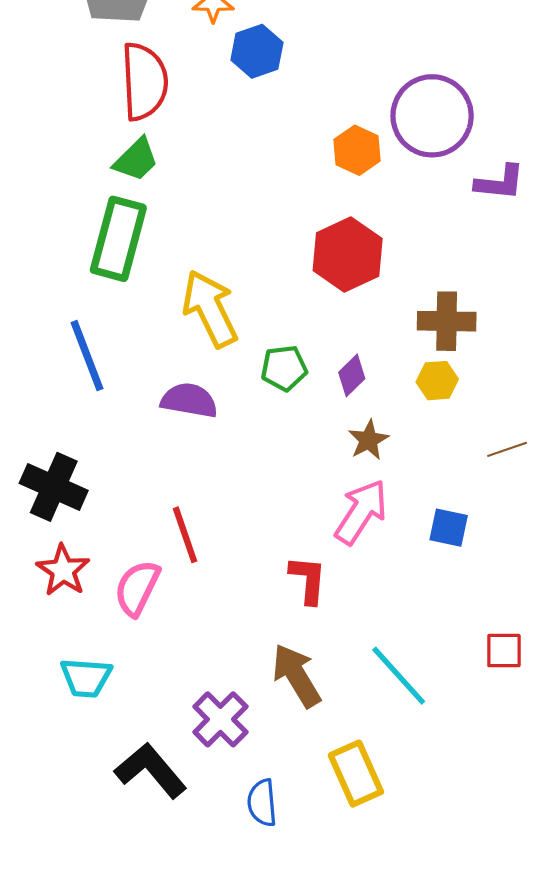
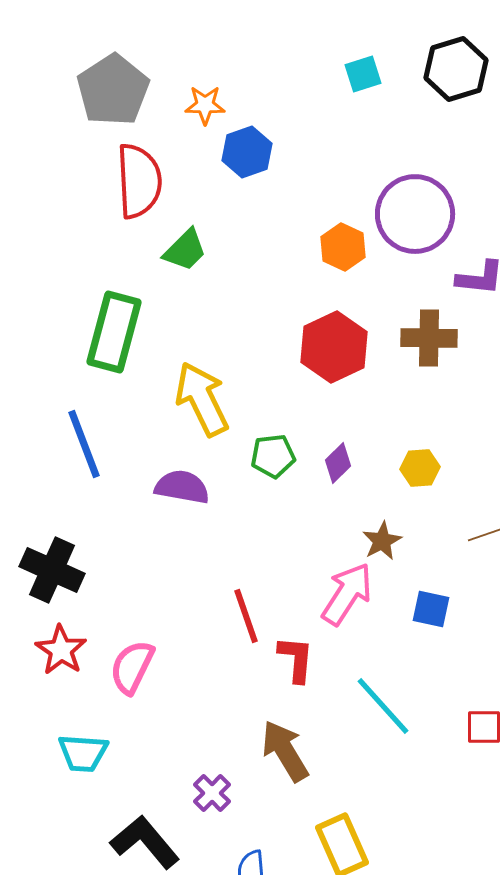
green trapezoid: (136, 160) -> (185, 250), moved
brown cross: (447, 321) -> (429, 338), moved
brown star: (368, 440) -> (382, 541), moved
red line: (185, 535) -> (246, 616), moved
cyan line: (399, 676) -> (383, 706), moved
purple cross: (220, 719) -> (212, 793), size x0.7

